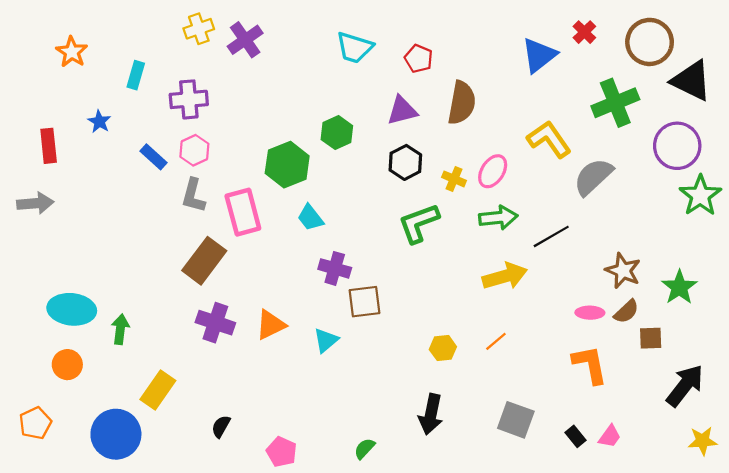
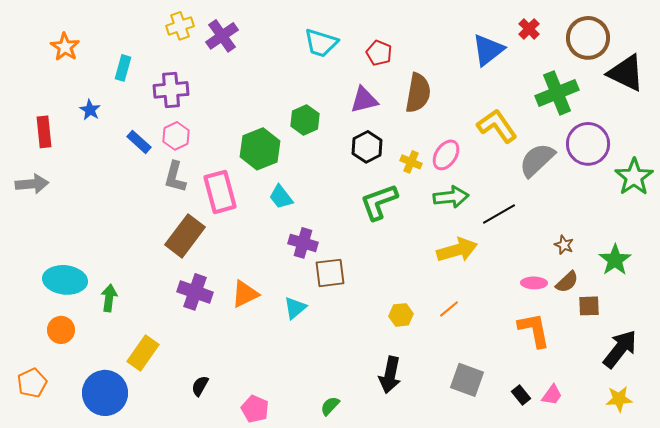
purple circle: (677, 146) -> (588, 144), moved
brown star: (623, 271) -> (564, 245), size x0.6
yellow star: (703, 441) -> (619, 399), moved

